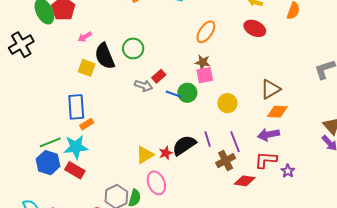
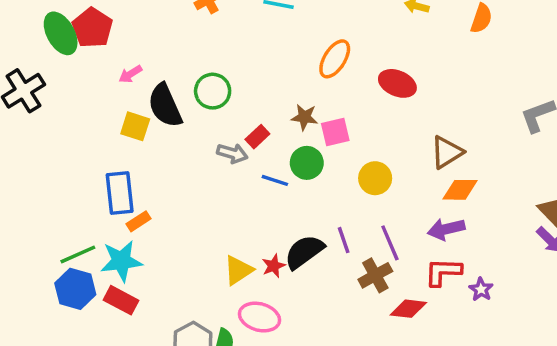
red ellipse: (255, 28) -> (397, 83), moved
brown star: (203, 62) -> (304, 117), moved
blue line: (173, 94) -> (275, 180), moved
pink ellipse: (156, 183) -> (259, 317), turned -50

